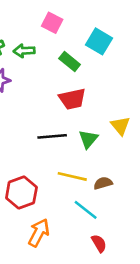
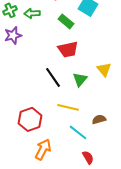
black line: (52, 136) -> (53, 77), turned 60
brown semicircle: (103, 183) -> (99, 119), moved

